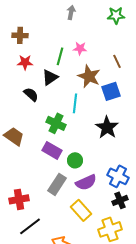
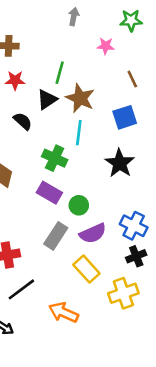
pink star: (80, 48) -> (106, 46), moved
brown star: (89, 76) -> (80, 98), moved

